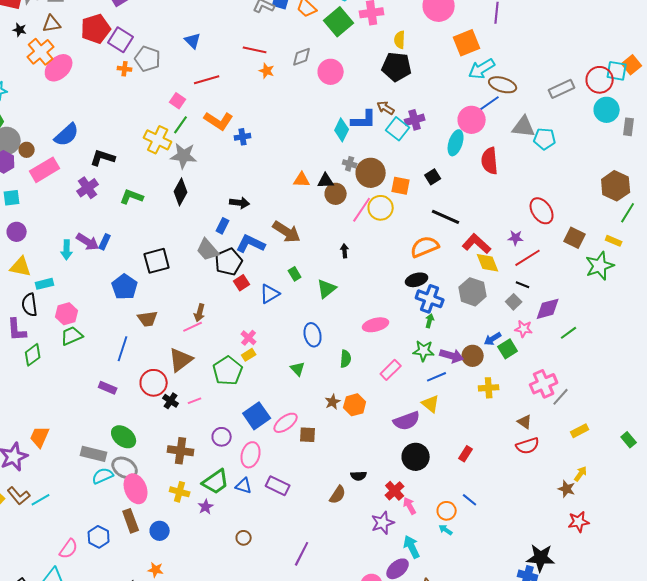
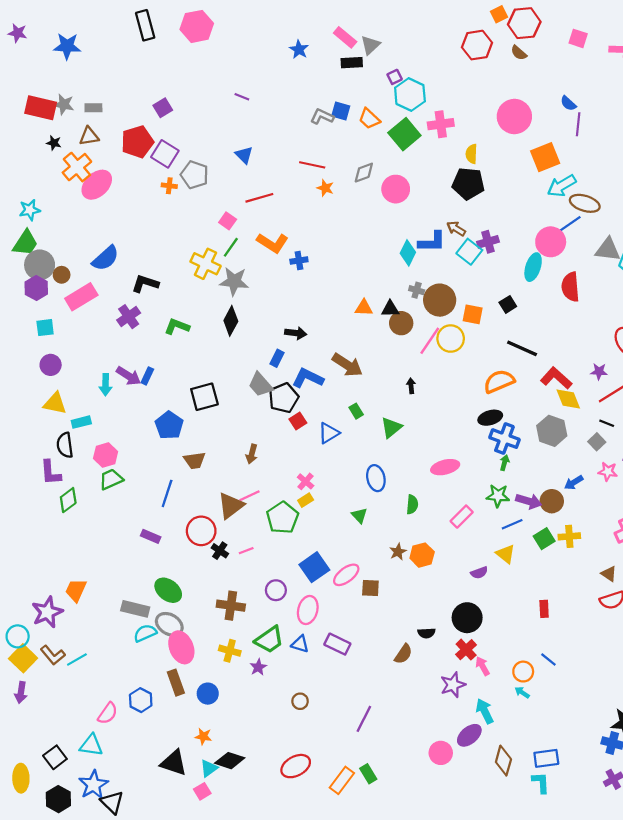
pink line: (193, 327) -> (249, 496), moved
green square: (508, 349) -> (544, 539), moved
purple semicircle: (407, 421) -> (479, 573), size x0.6
red rectangle: (466, 454) -> (544, 609), turned -35
black circle: (416, 457) -> (467, 618), moved

